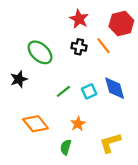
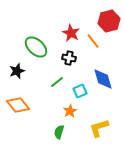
red star: (79, 19) -> (71, 33), moved
black cross: (79, 47) -> (69, 58), moved
cyan square: (89, 91) -> (80, 91), moved
orange diamond: (36, 124) -> (18, 105), moved

